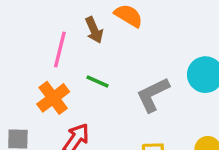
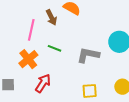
gray L-shape: (153, 95) -> (88, 55), turned 40

